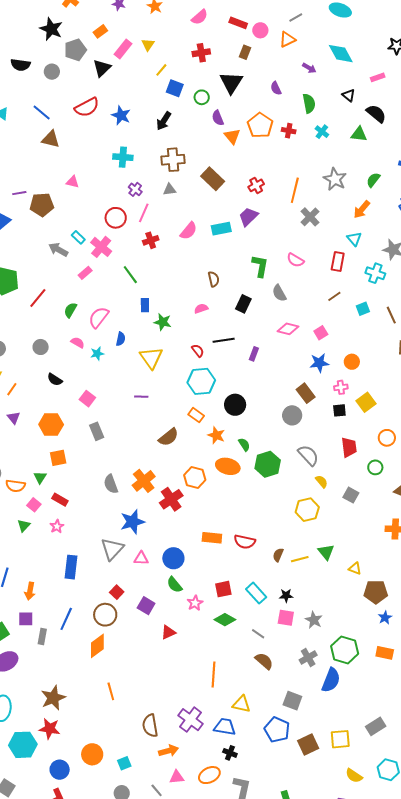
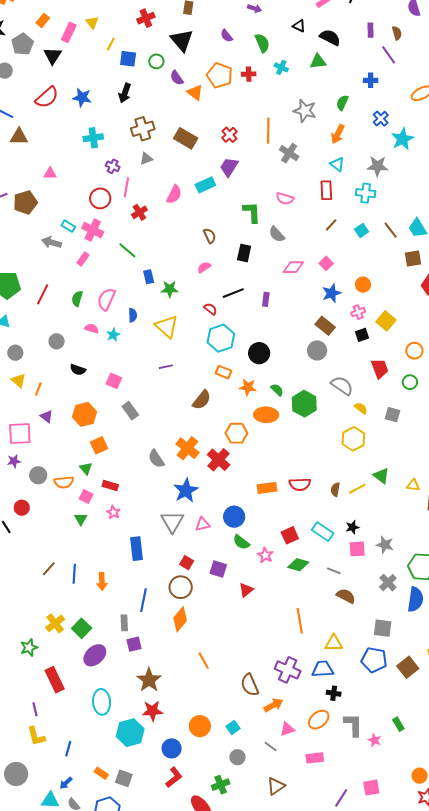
purple square: (26, 619) -> (134, 644), moved

